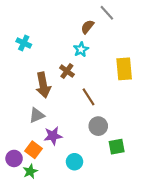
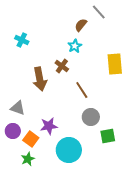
gray triangle: (37, 115) -> (18, 108), moved, turned 42
purple circle: (14, 158) -> (13, 131), moved
cyan circle: (74, 162) -> (69, 150), size x1.6

